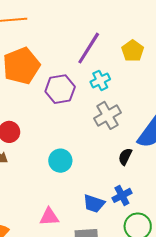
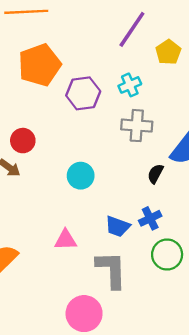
purple line: (89, 48) -> (132, 29), moved
gray cross: (108, 115) -> (137, 126), turned 32

